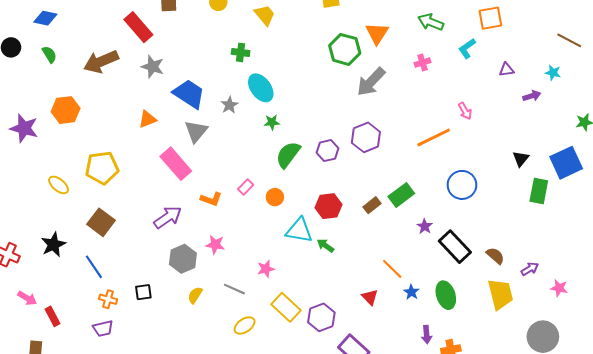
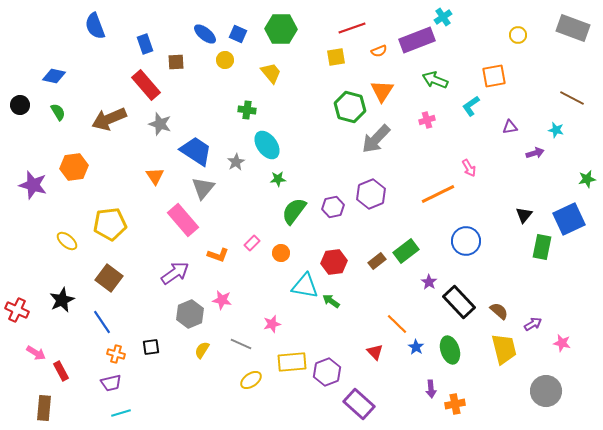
orange triangle: (147, 119) -> (155, 176), turned -42
yellow rectangle: (286, 307) -> (292, 362), turned -48

